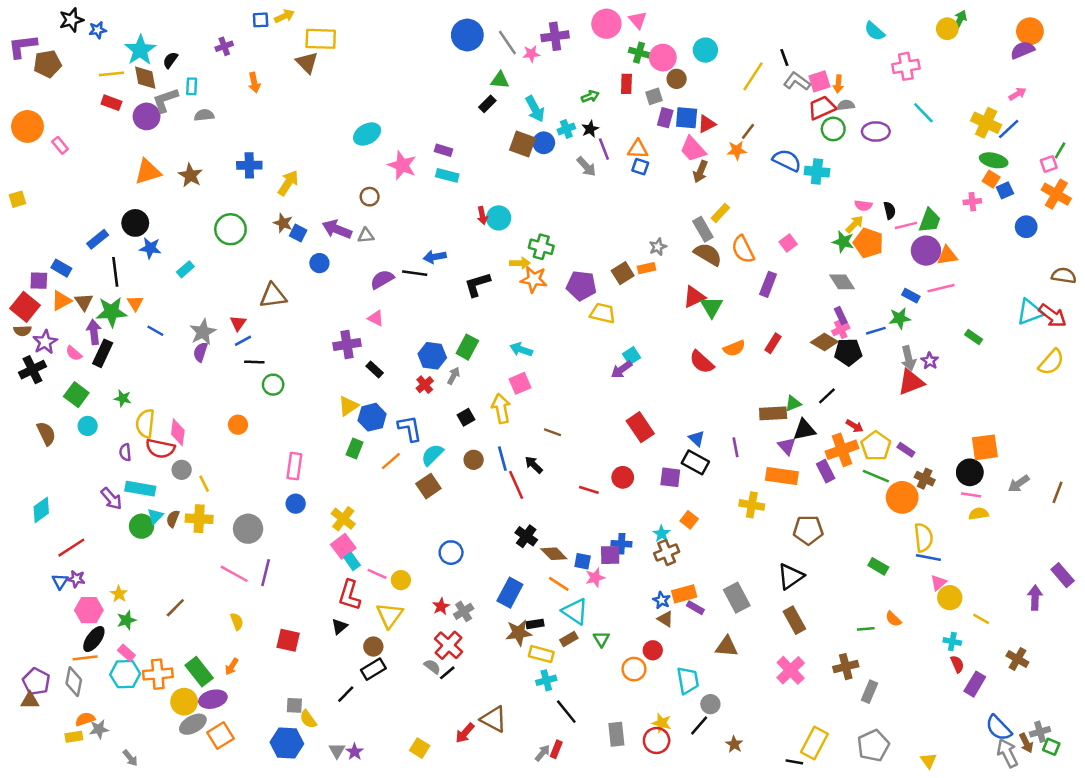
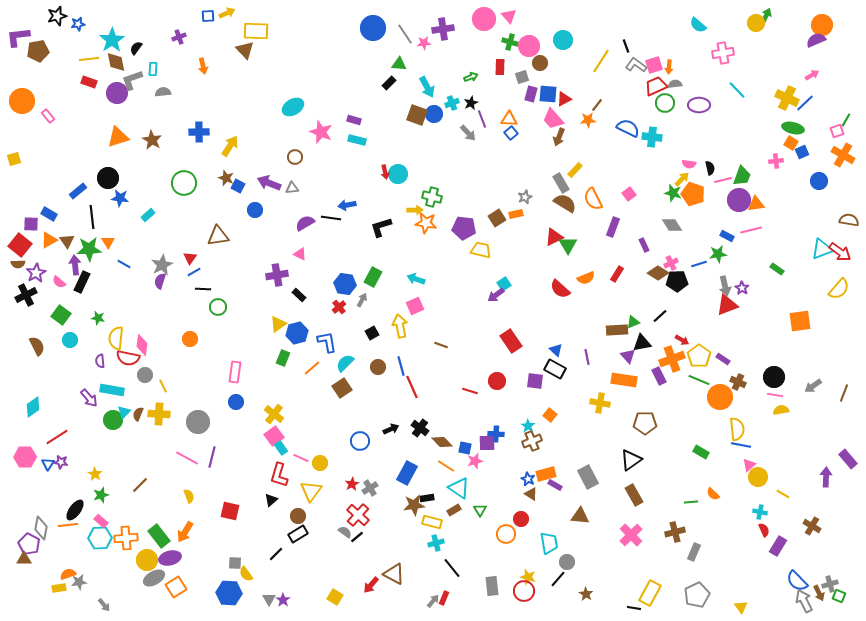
blue square: (640, 167) -> (511, 133), turned 32
purple rectangle: (841, 316) -> (644, 245), moved
orange square: (985, 447) -> (800, 321), moved
black arrow: (534, 465) -> (391, 429), moved, turned 112
pink hexagon: (89, 610) -> (25, 457), moved
orange arrow: (232, 667) -> (185, 532), size x1.5
gray diamond: (74, 682) -> (41, 528), moved

